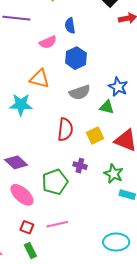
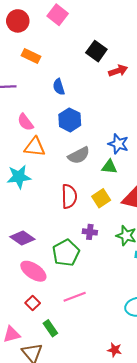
pink semicircle: (48, 42) -> (25, 122), moved, turned 84
red square: (27, 227) -> (33, 303), moved, turned 32

